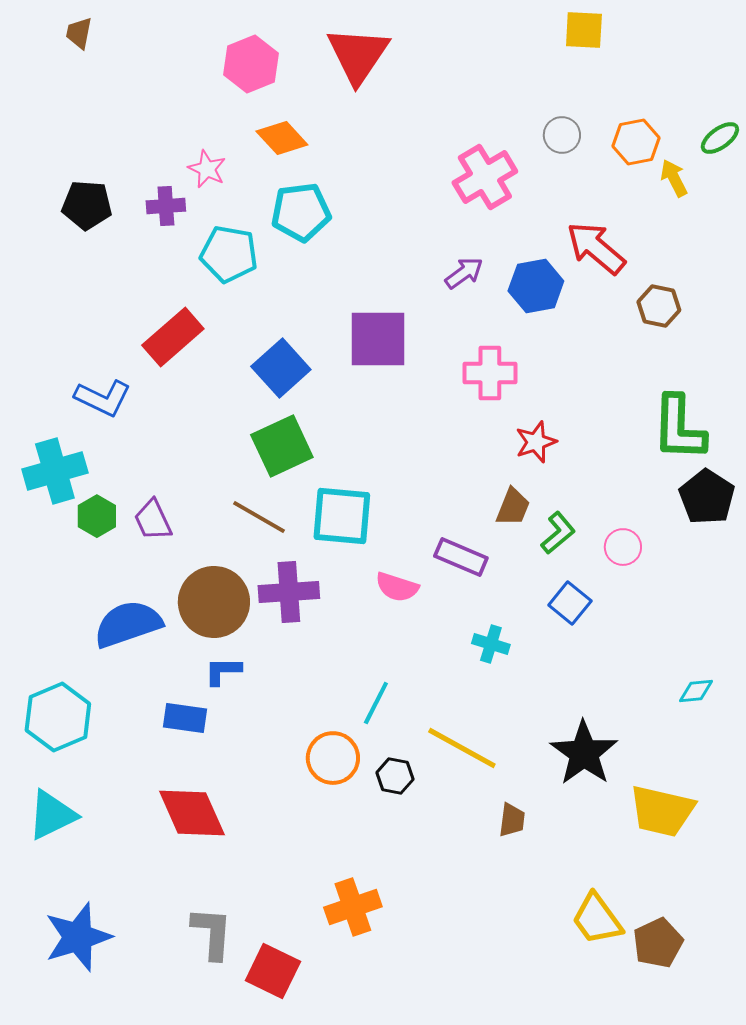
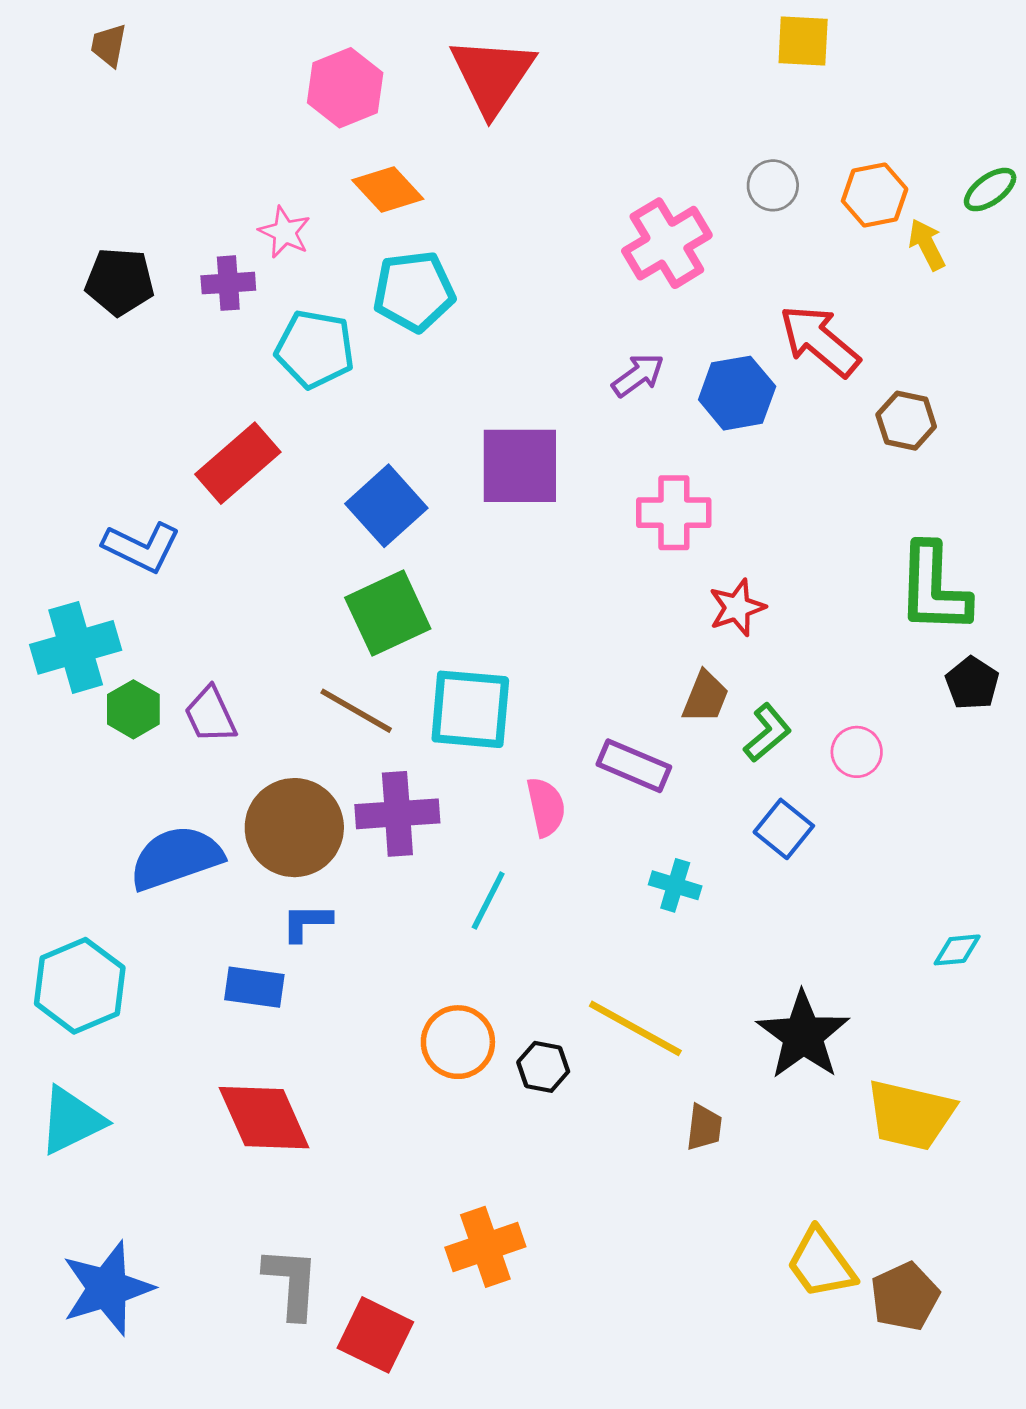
black pentagon: (707, 497) -> (972, 683), size x0.7
pink semicircle: (397, 587) -> (546, 807), turned -120
cyan line: (376, 703) -> (488, 900), moved

